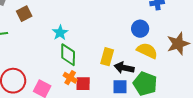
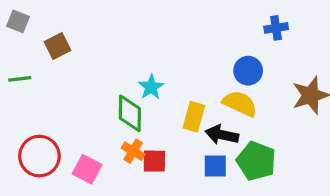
cyan star: (60, 33) -> (151, 87), moved
yellow semicircle: (147, 51) -> (240, 104), moved

